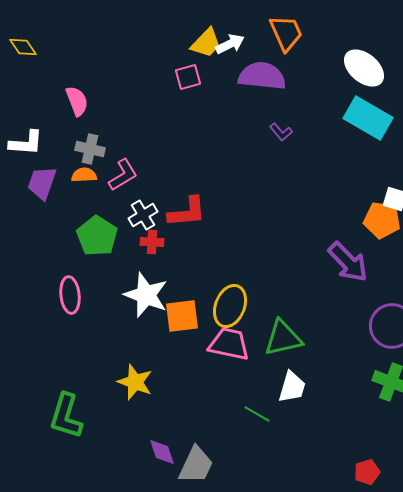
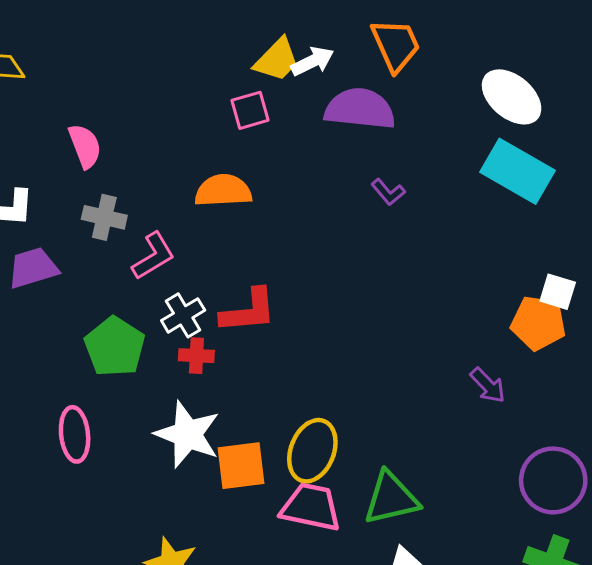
orange semicircle: (84, 175) -> (223, 191), moved, size x1.5
purple trapezoid: (42, 183) -> (33, 268), turned 54
purple arrow: (348, 262) -> (488, 385), size x0.6

